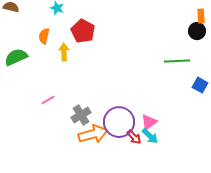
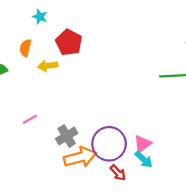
yellow arrow: (64, 52) -> (48, 66), turned -96
red arrow: (134, 137) -> (118, 173), moved

